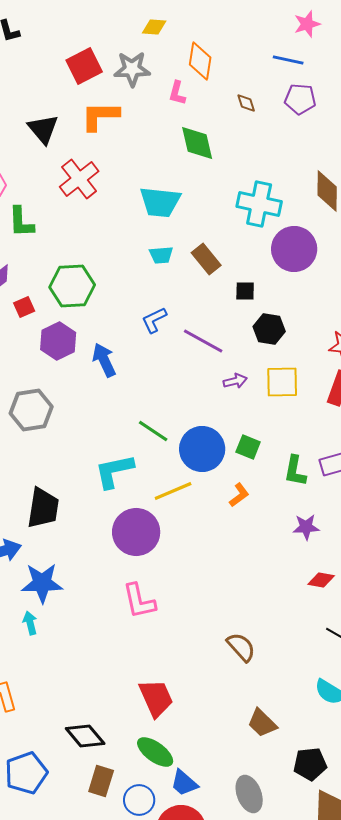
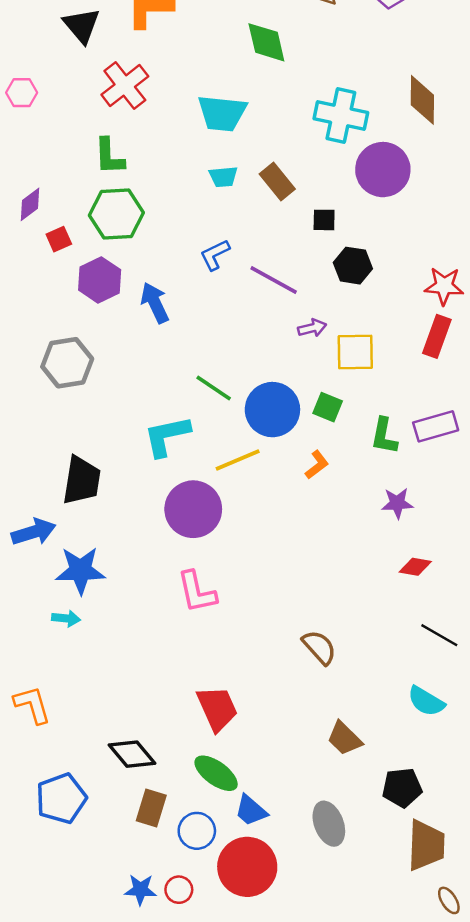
green L-shape: (21, 222) -> (109, 156), moved
yellow square: (282, 382) -> (355, 352), moved
cyan arrow: (30, 623) -> (66, 618), turned 110

